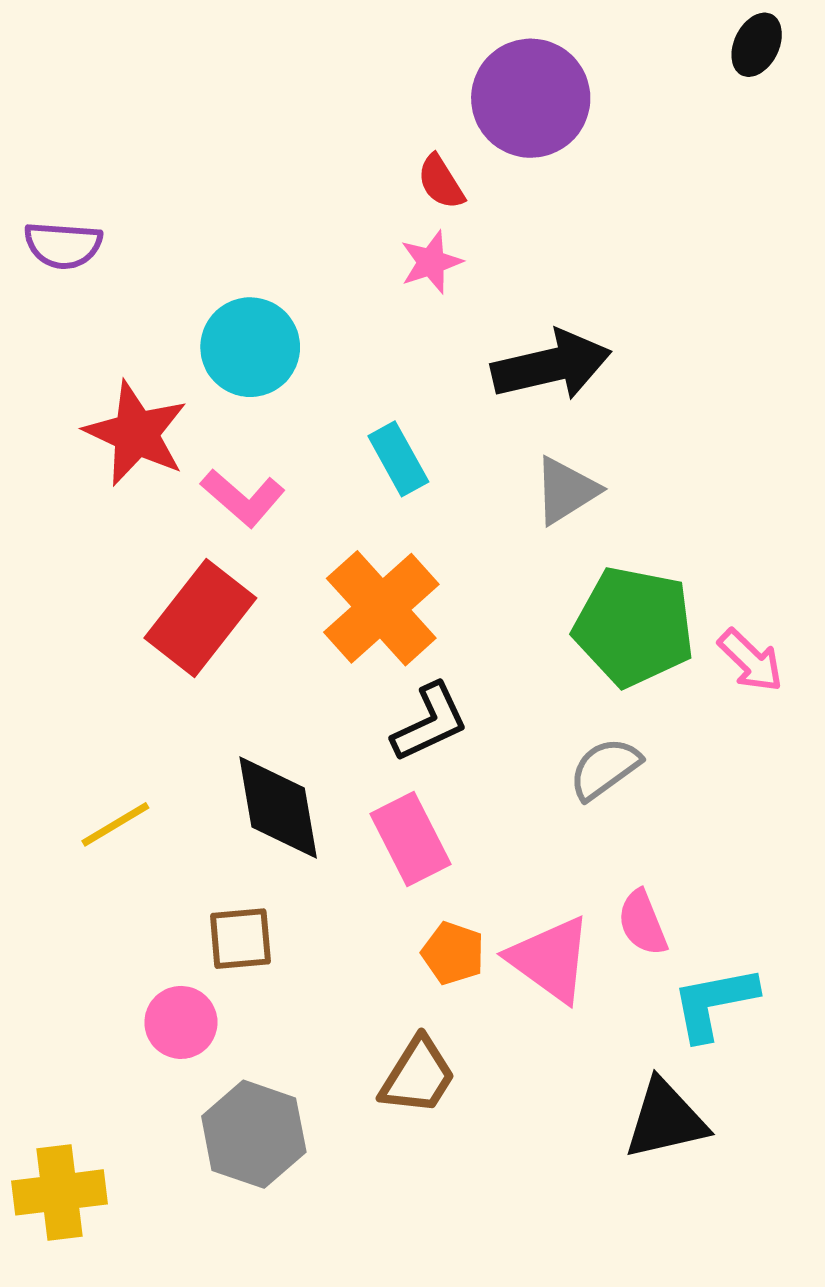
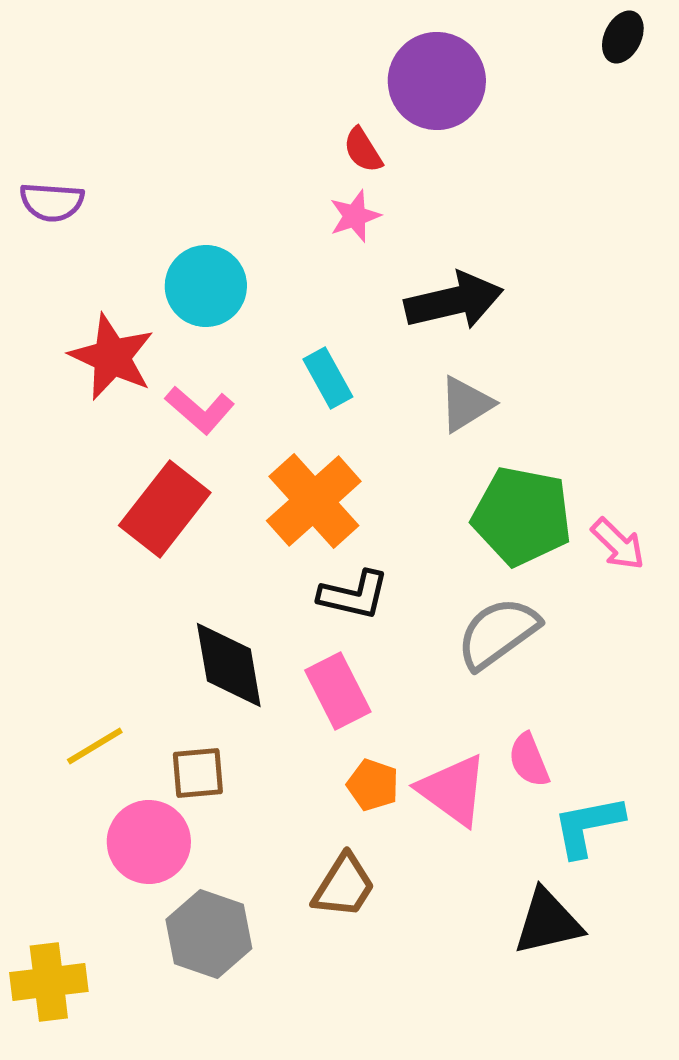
black L-shape: (430, 722) -> (354, 595), turned 38
gray semicircle: (605, 769) -> (498, 633), size x1.4
yellow line: (115, 824) -> (95, 746), moved
pink circle: (181, 1022) -> (149, 842), size x1.4

